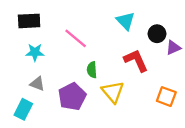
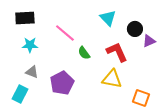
green semicircle: (92, 70) -> (84, 53), moved, turned -32
yellow triangle: (113, 92) -> (112, 79), moved, turned -40
orange square: (166, 97) -> (141, 98), moved

